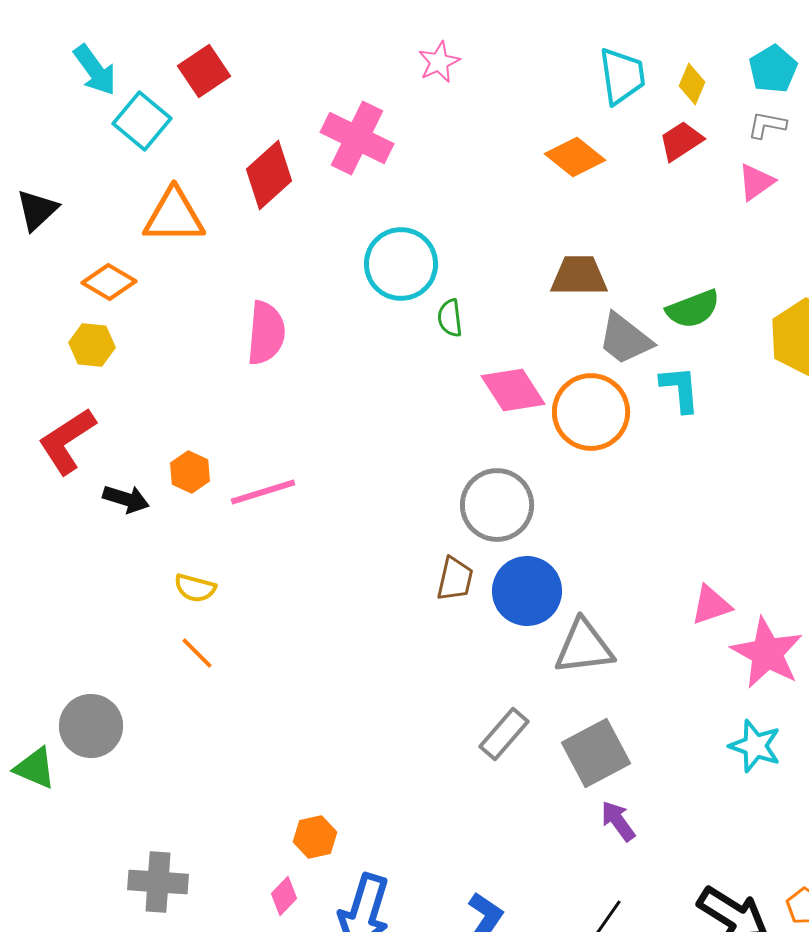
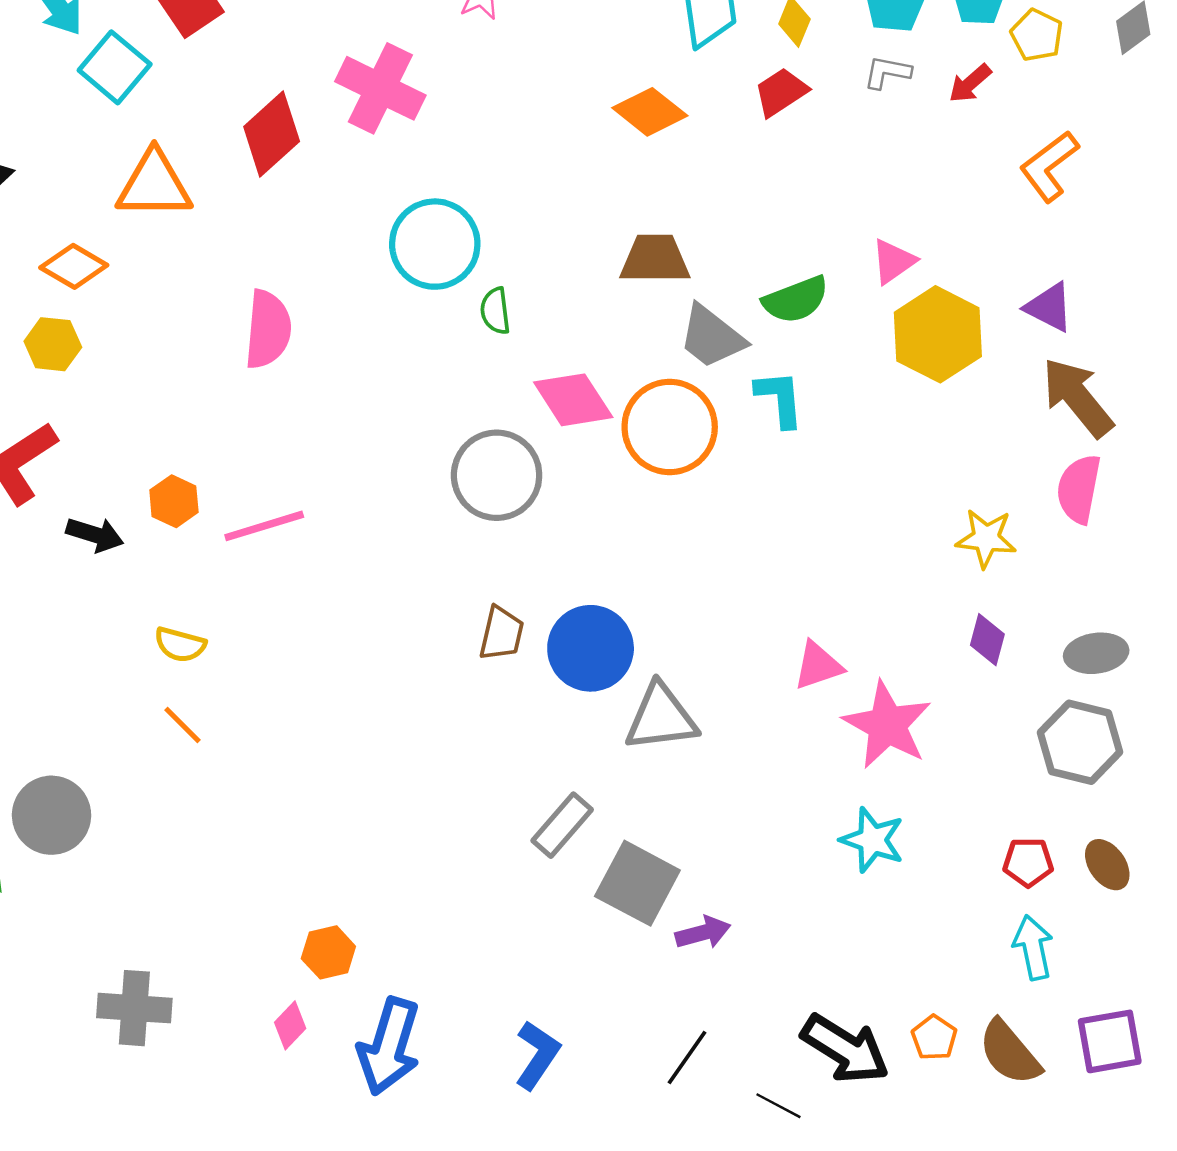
pink triangle: (756, 182) -> (893, 261), moved
gray circle: (497, 505) -> (497, 475), moved
gray square: (596, 753) -> (637, 883), moved, turned -34
purple arrow: (618, 821) -> (703, 933), turned 111

